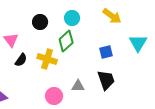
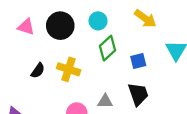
black circle: (40, 22) -> (60, 26), size x1.5
pink triangle: (11, 40) -> (26, 27), moved, turned -35
green diamond: (66, 41) -> (107, 48), moved

